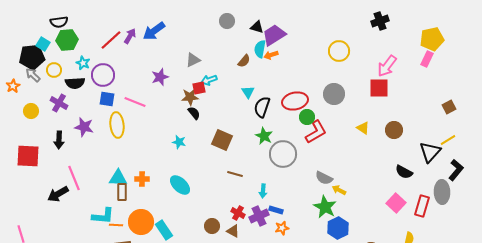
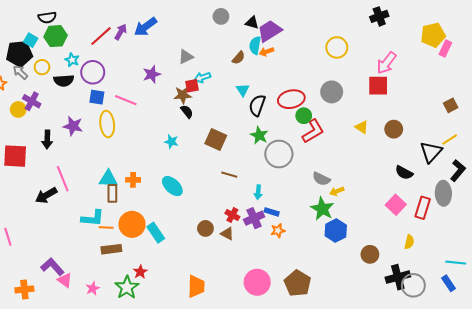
pink rectangle: (427, 59) -> (445, 48), moved
purple cross: (59, 103) -> (32, 101), moved
yellow arrow: (339, 190) -> (337, 191), turned -48

